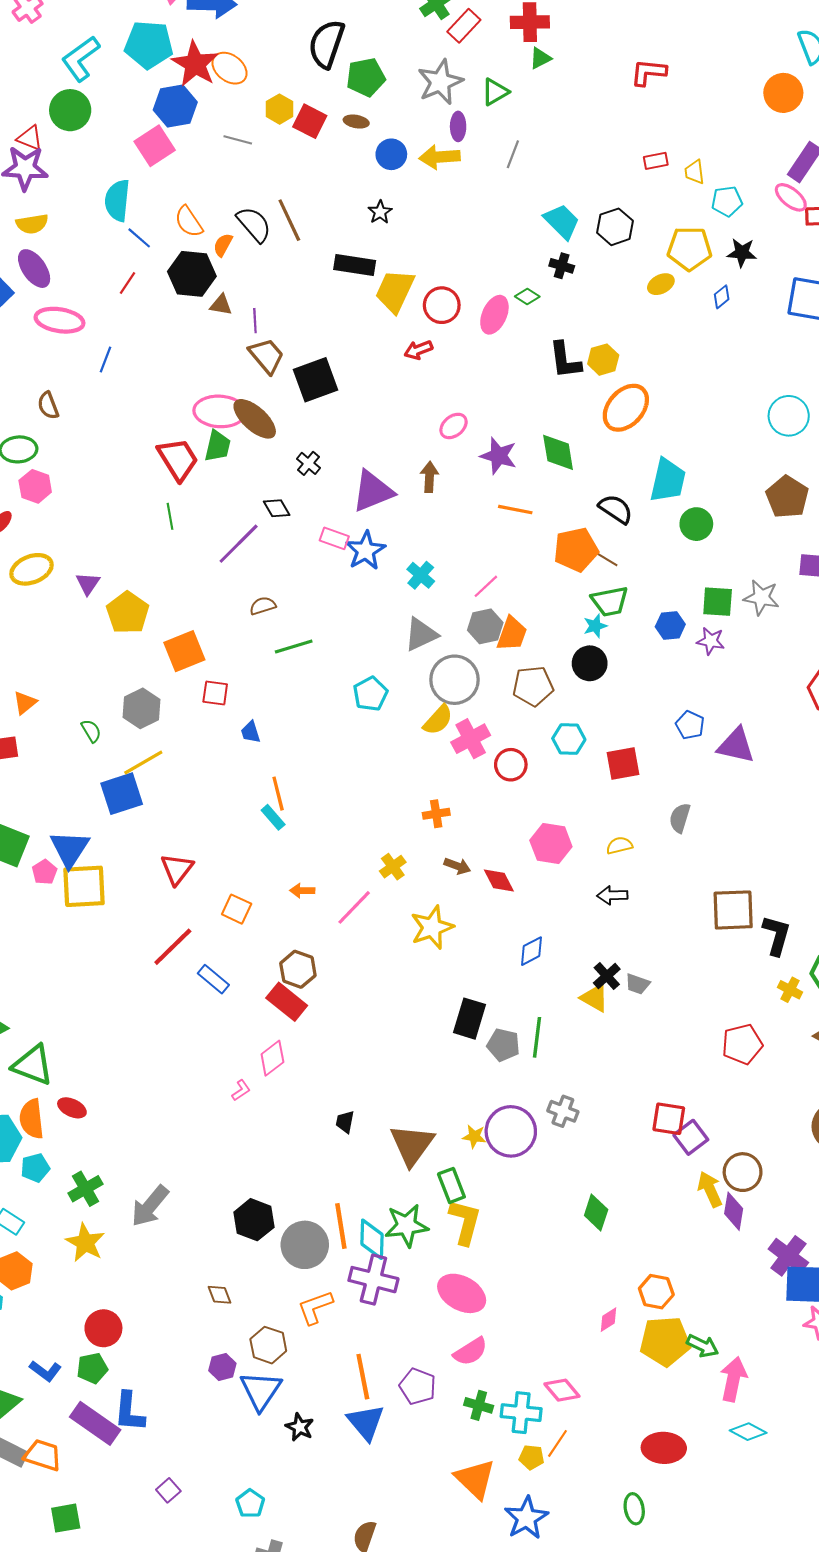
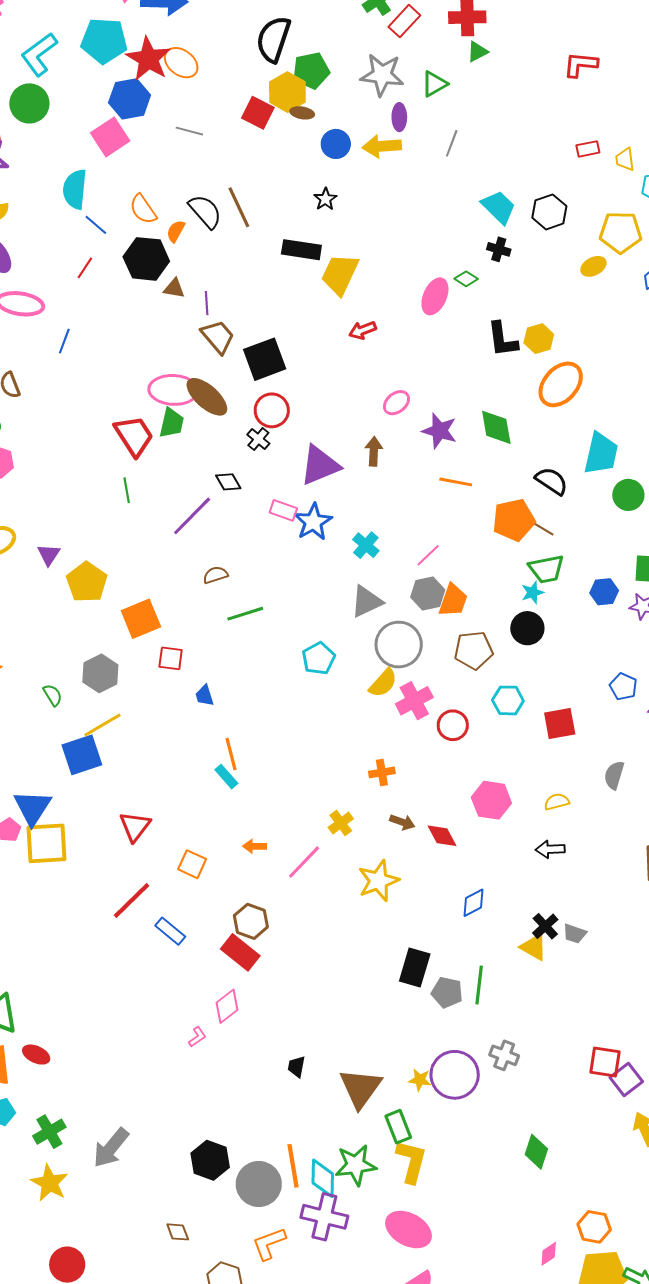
gray star: (440, 82) -> (382, 75), turned 30
yellow hexagon: (279, 109) -> (287, 92), moved, size x1.4
red circle: (442, 305) -> (272, 410), moved

